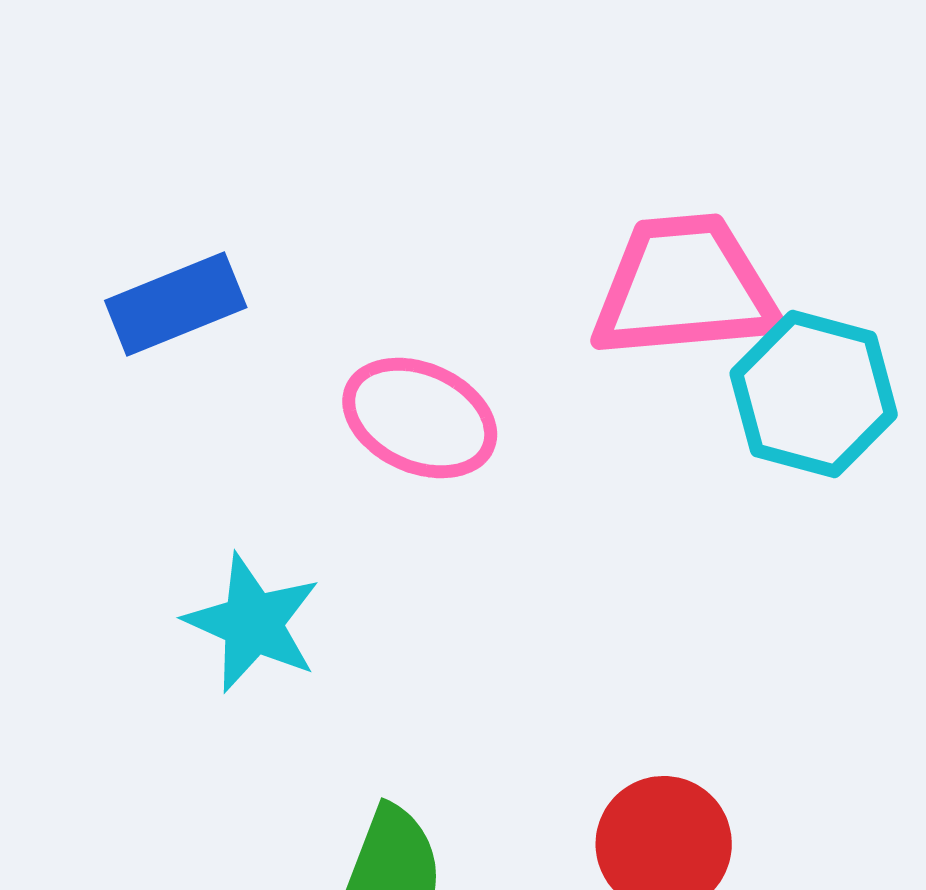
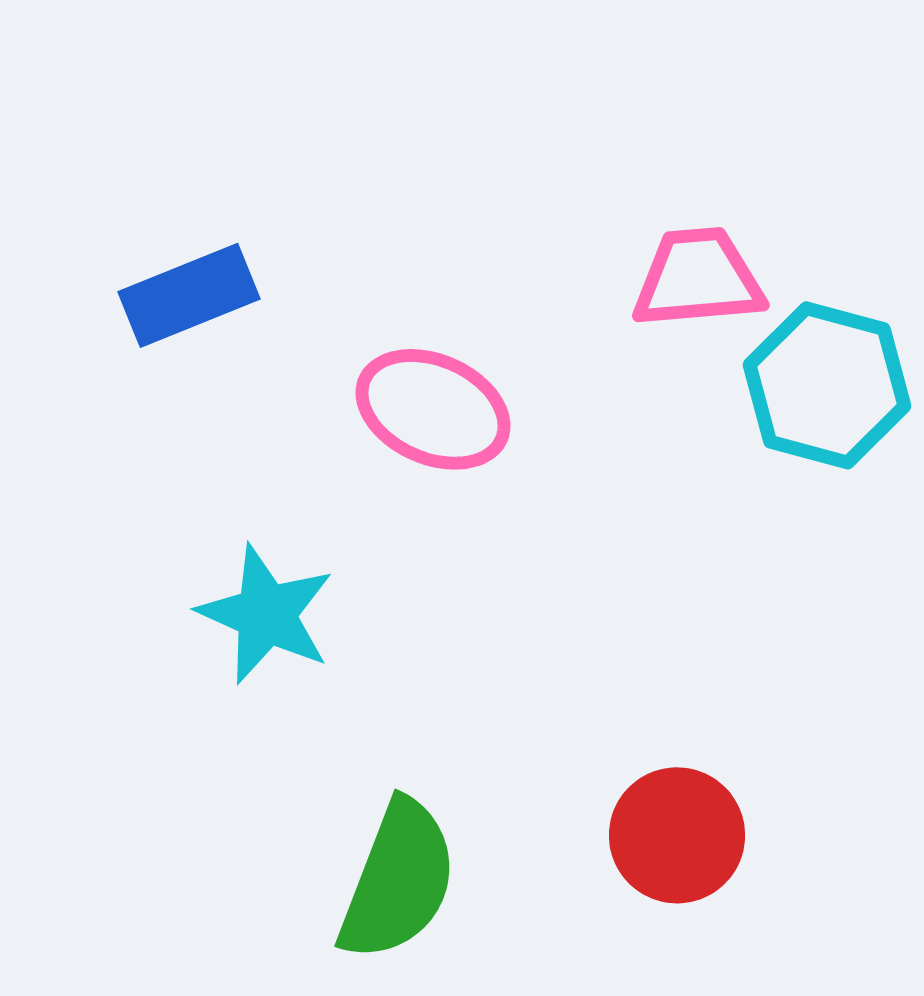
pink trapezoid: (685, 287) -> (698, 278), size x0.7

